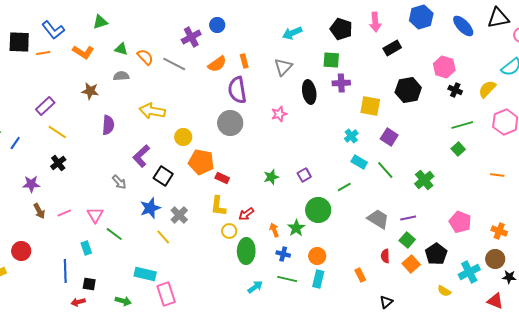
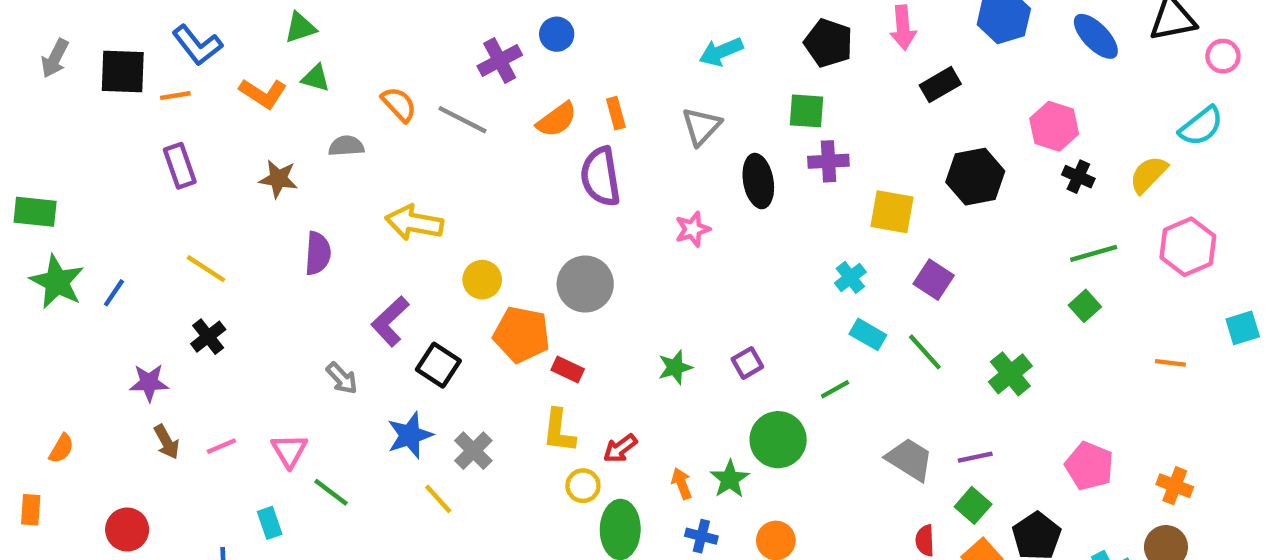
green triangle: (121, 49) -> (316, 78), moved
purple rectangle: (45, 106) -> (180, 166), moved, turned -66
gray circle: (230, 123) -> (585, 284), moved

